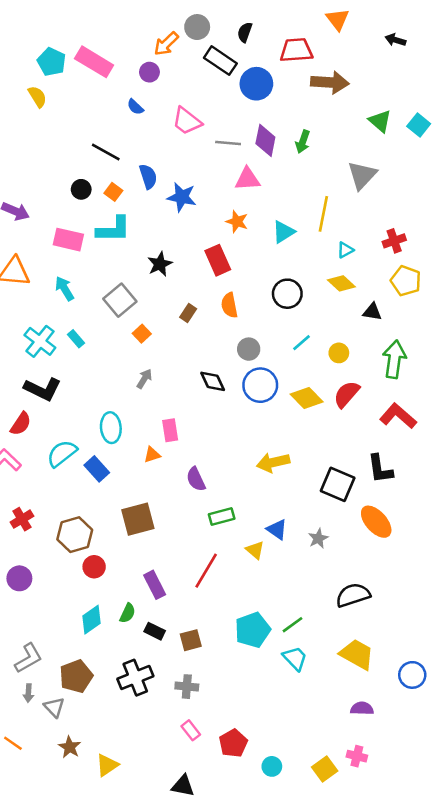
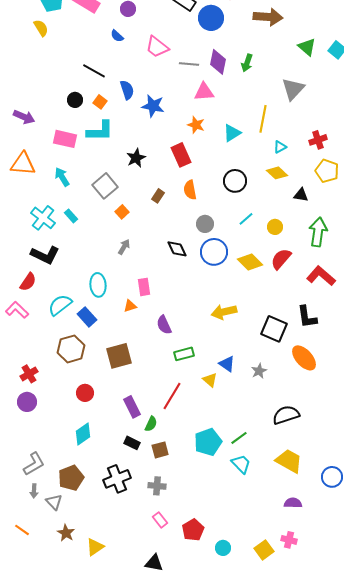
red cross: (22, 519) -> (29, 374), moved
brown hexagon: (75, 535) -> (71, 349), moved
green semicircle: (128, 613) -> (151, 424), moved

